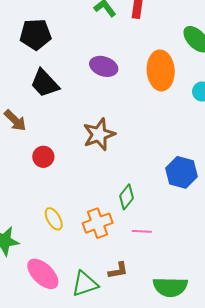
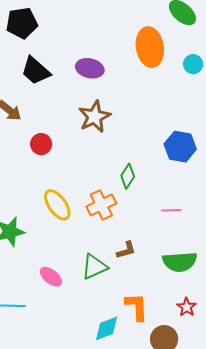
purple ellipse: (104, 66) -> (90, 68), moved
yellow ellipse: (54, 219) -> (57, 205), size x1.4
pink line: (142, 231) -> (171, 210), moved
pink ellipse: (43, 274) -> (51, 277), moved, size x0.7

